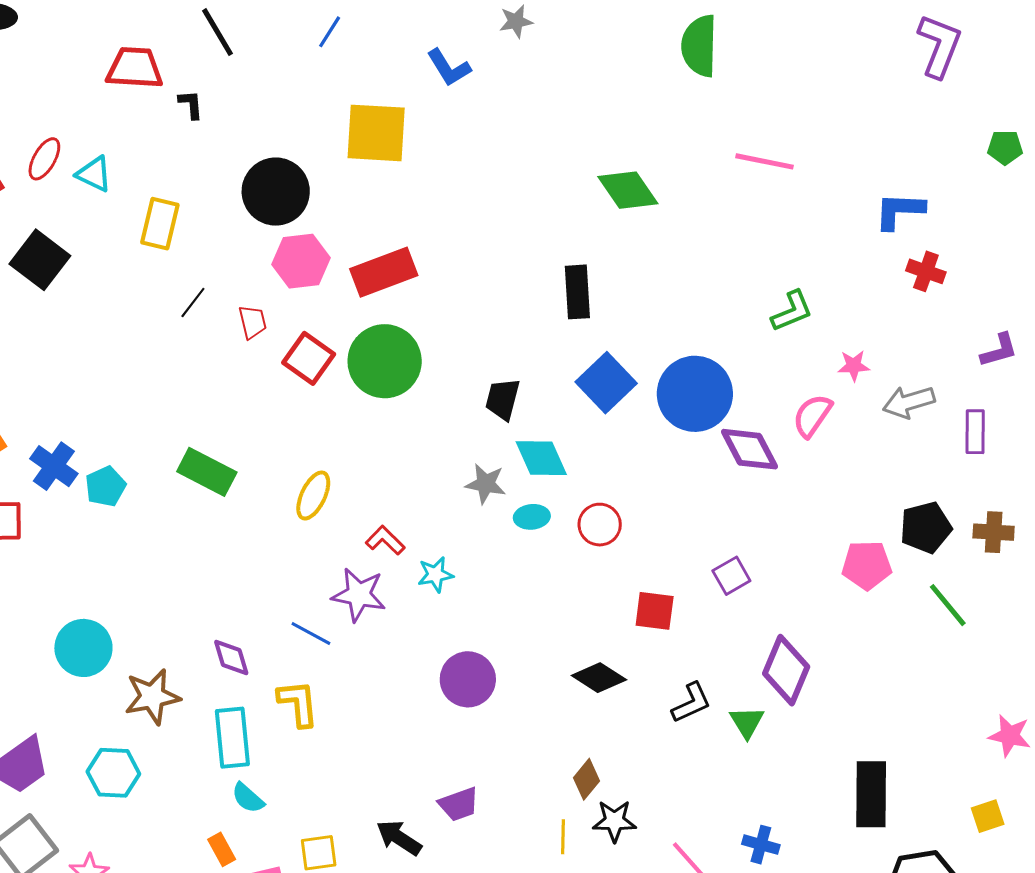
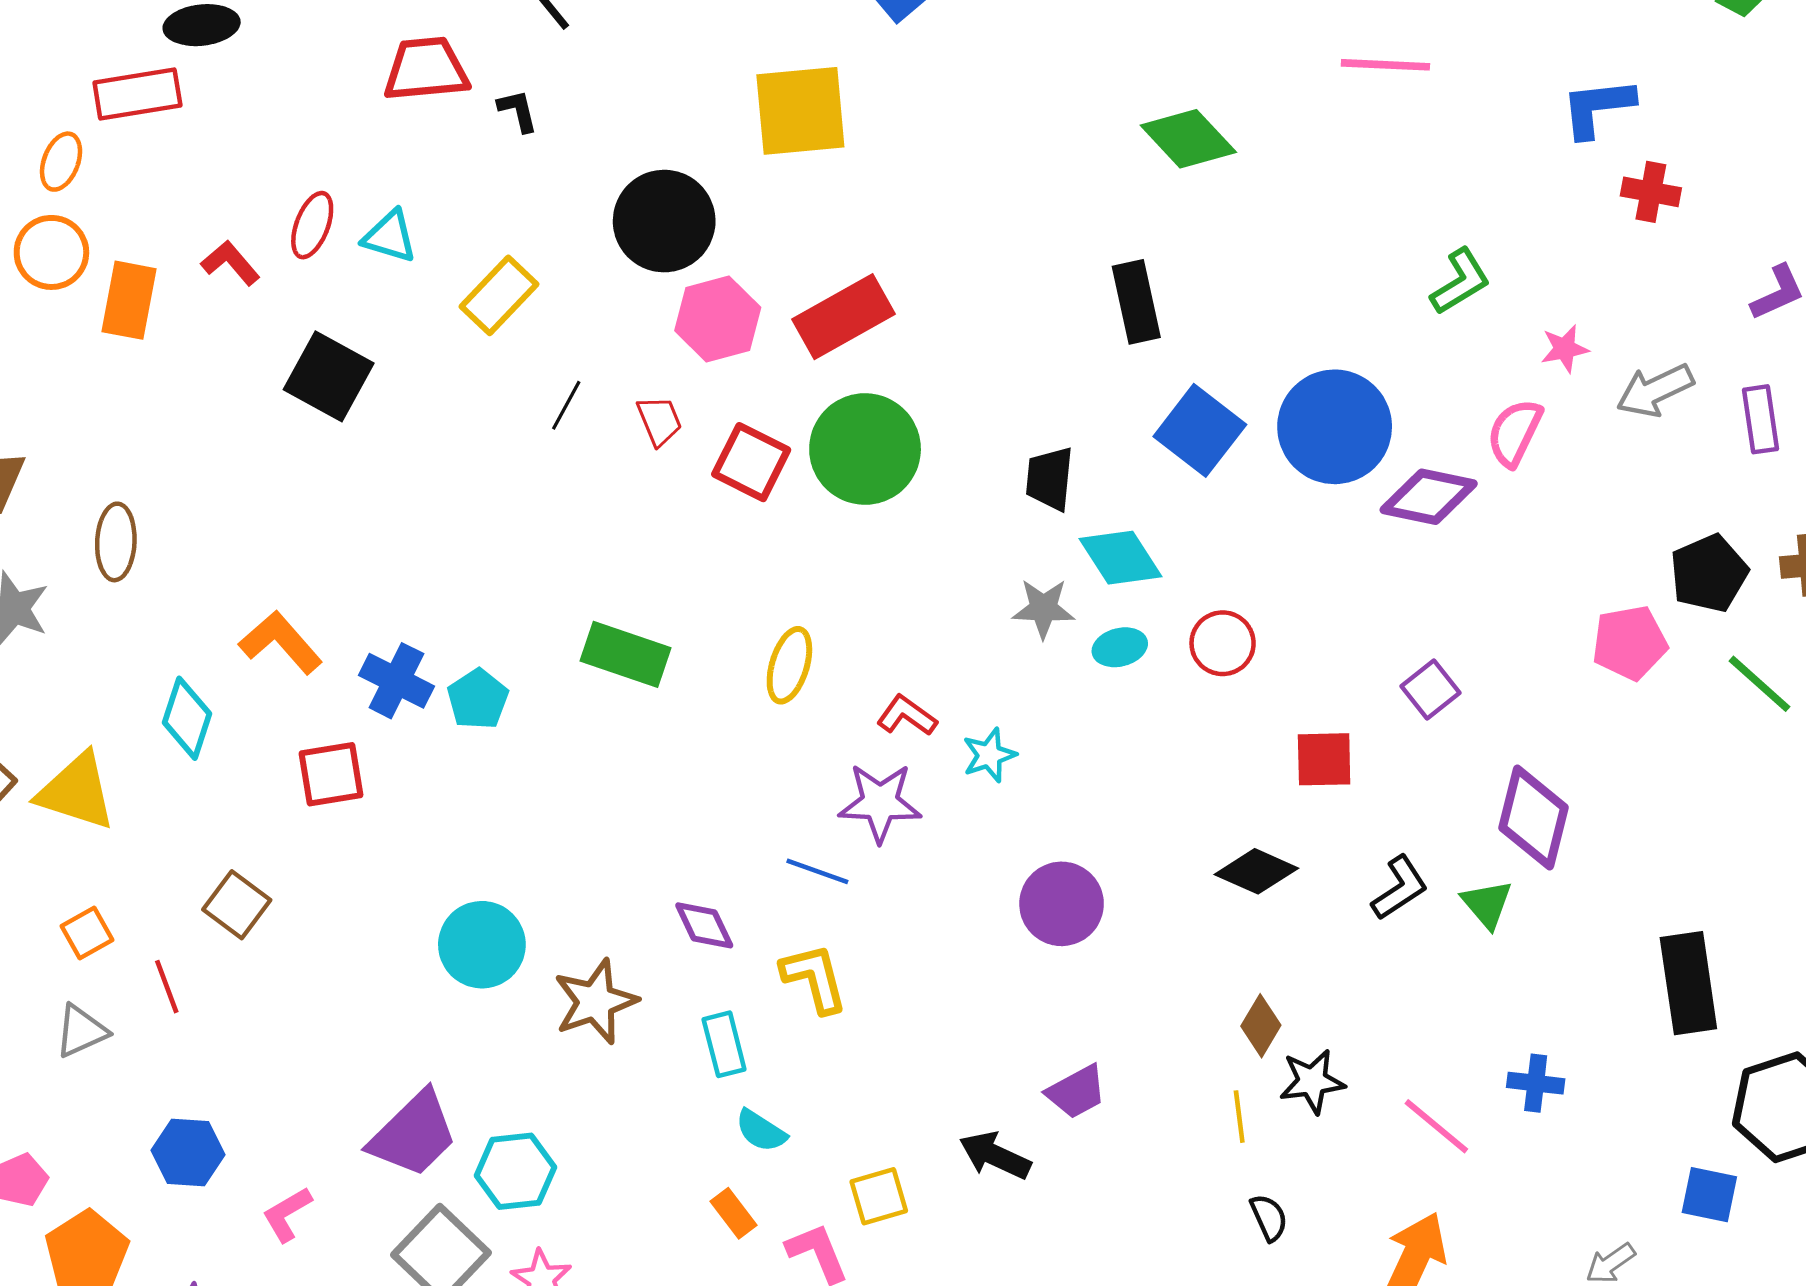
yellow rectangle: (160, 224) -> (499, 295), turned 39
purple diamond: (750, 449) -> (1429, 497), turned -42
cyan rectangle: (232, 738) -> (724, 1044), size x0.7
cyan hexagon: (113, 773) -> (515, 1171), moved

